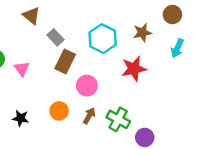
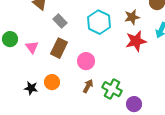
brown rectangle: (65, 61) -> (59, 48), moved
red star: (134, 69) -> (136, 41), moved
orange circle: (59, 111) -> (52, 82), moved

